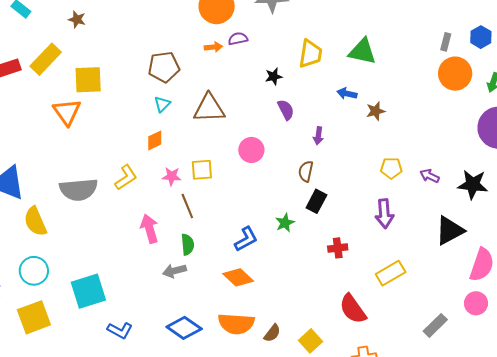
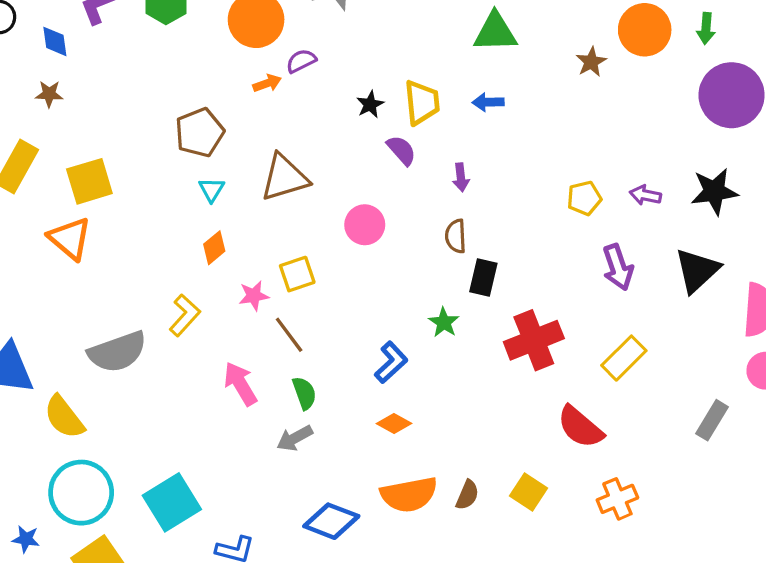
yellow trapezoid: (310, 54) -> (422, 102), moved
brown star: (376, 111) -> (591, 62), moved
purple arrow: (384, 214) -> (618, 267), moved
red cross: (338, 248) -> (534, 340), size x1.8
cyan circle: (34, 271) -> (81, 493), size x1.4
orange diamond: (238, 277) -> (394, 424), size x0.7

